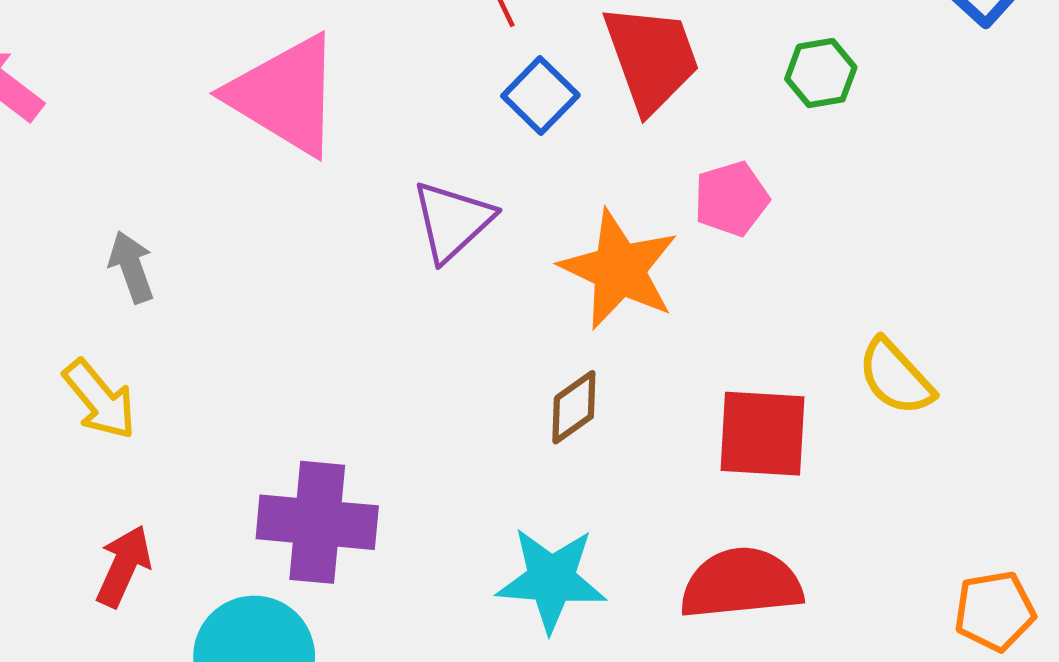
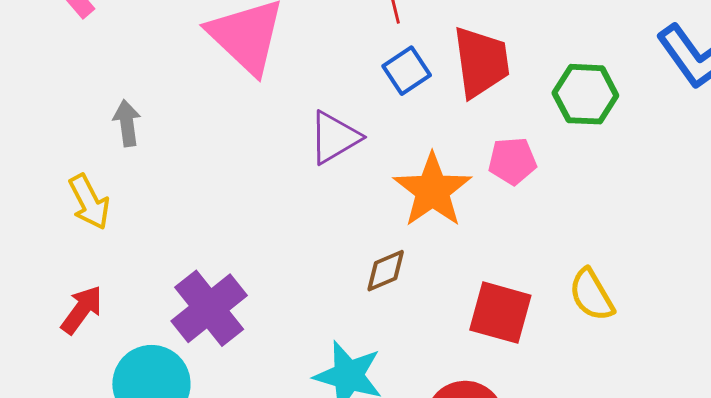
green hexagon: (821, 73) -> (585, 94), size x1.4
purple cross: (317, 522) -> (209, 308), turned 34

